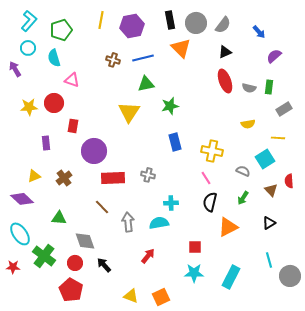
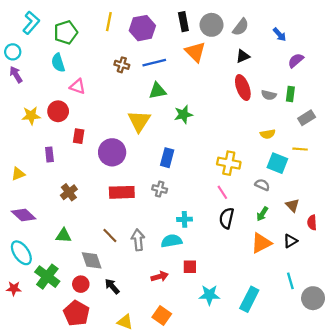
cyan circle: (28, 48) -> (13, 52), moved
blue rectangle: (175, 142) -> (167, 158), moved, turned 30
purple circle: (94, 151) -> (112, 152), moved
cyan square: (265, 159) -> (277, 163), moved, turned -36
yellow triangle: (34, 176) -> (18, 174), moved
red semicircle: (289, 181) -> (312, 223), moved
brown line: (102, 207) -> (110, 236), moved
orange triangle: (228, 227) -> (261, 243), moved
red square: (195, 247) -> (190, 267), moved
red arrow: (148, 256) -> (160, 277), turned 35
yellow triangle: (131, 296) -> (125, 322), moved
orange square: (161, 297) -> (162, 315), moved, turned -30

